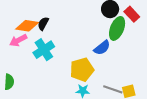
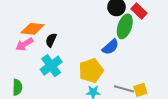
black semicircle: (43, 24) -> (51, 40), moved
cyan cross: (44, 50) -> (51, 66), moved

